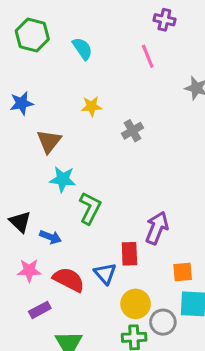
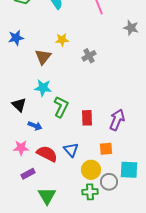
brown triangle: (49, 141) -> (43, 57), moved
black triangle: (20, 222) -> (19, 105), moved
purple arrow: (157, 228) -> (117, 120), moved
red rectangle: (129, 254) -> (87, 118), moved
orange square: (183, 272) -> (106, 149), moved

